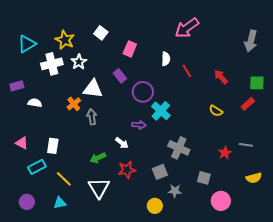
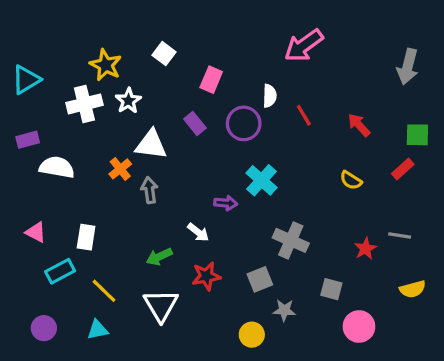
cyan triangle: (27, 44) -> (26, 80), moved
purple circle: (143, 92) -> (244, 123), moved
white semicircle: (35, 103) -> (57, 167), size x1.5

